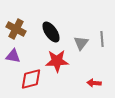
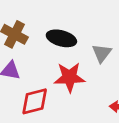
black ellipse: (51, 32) -> (61, 38), turned -40

